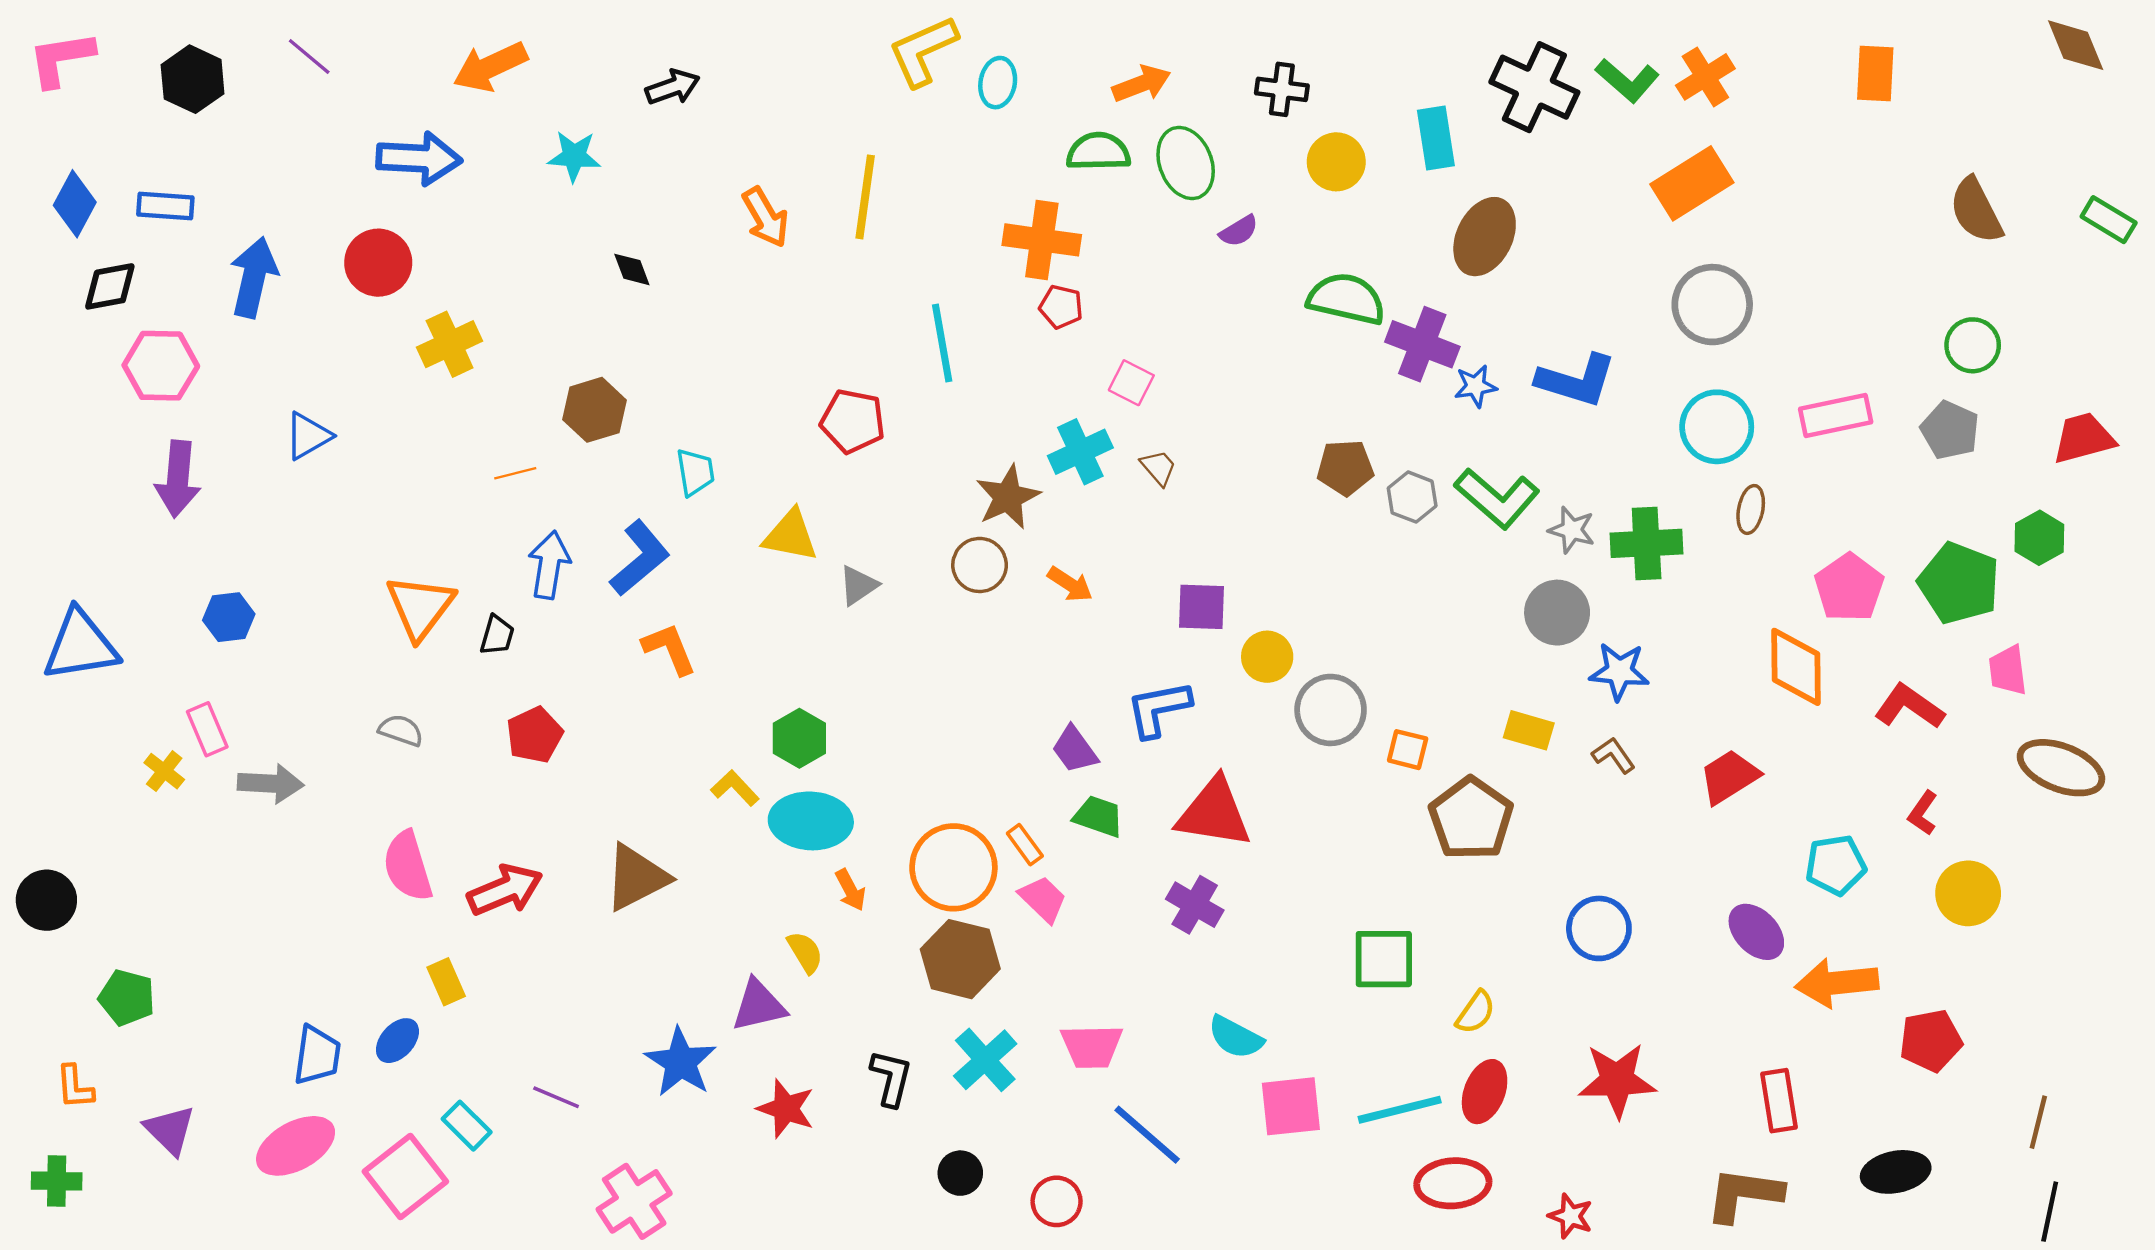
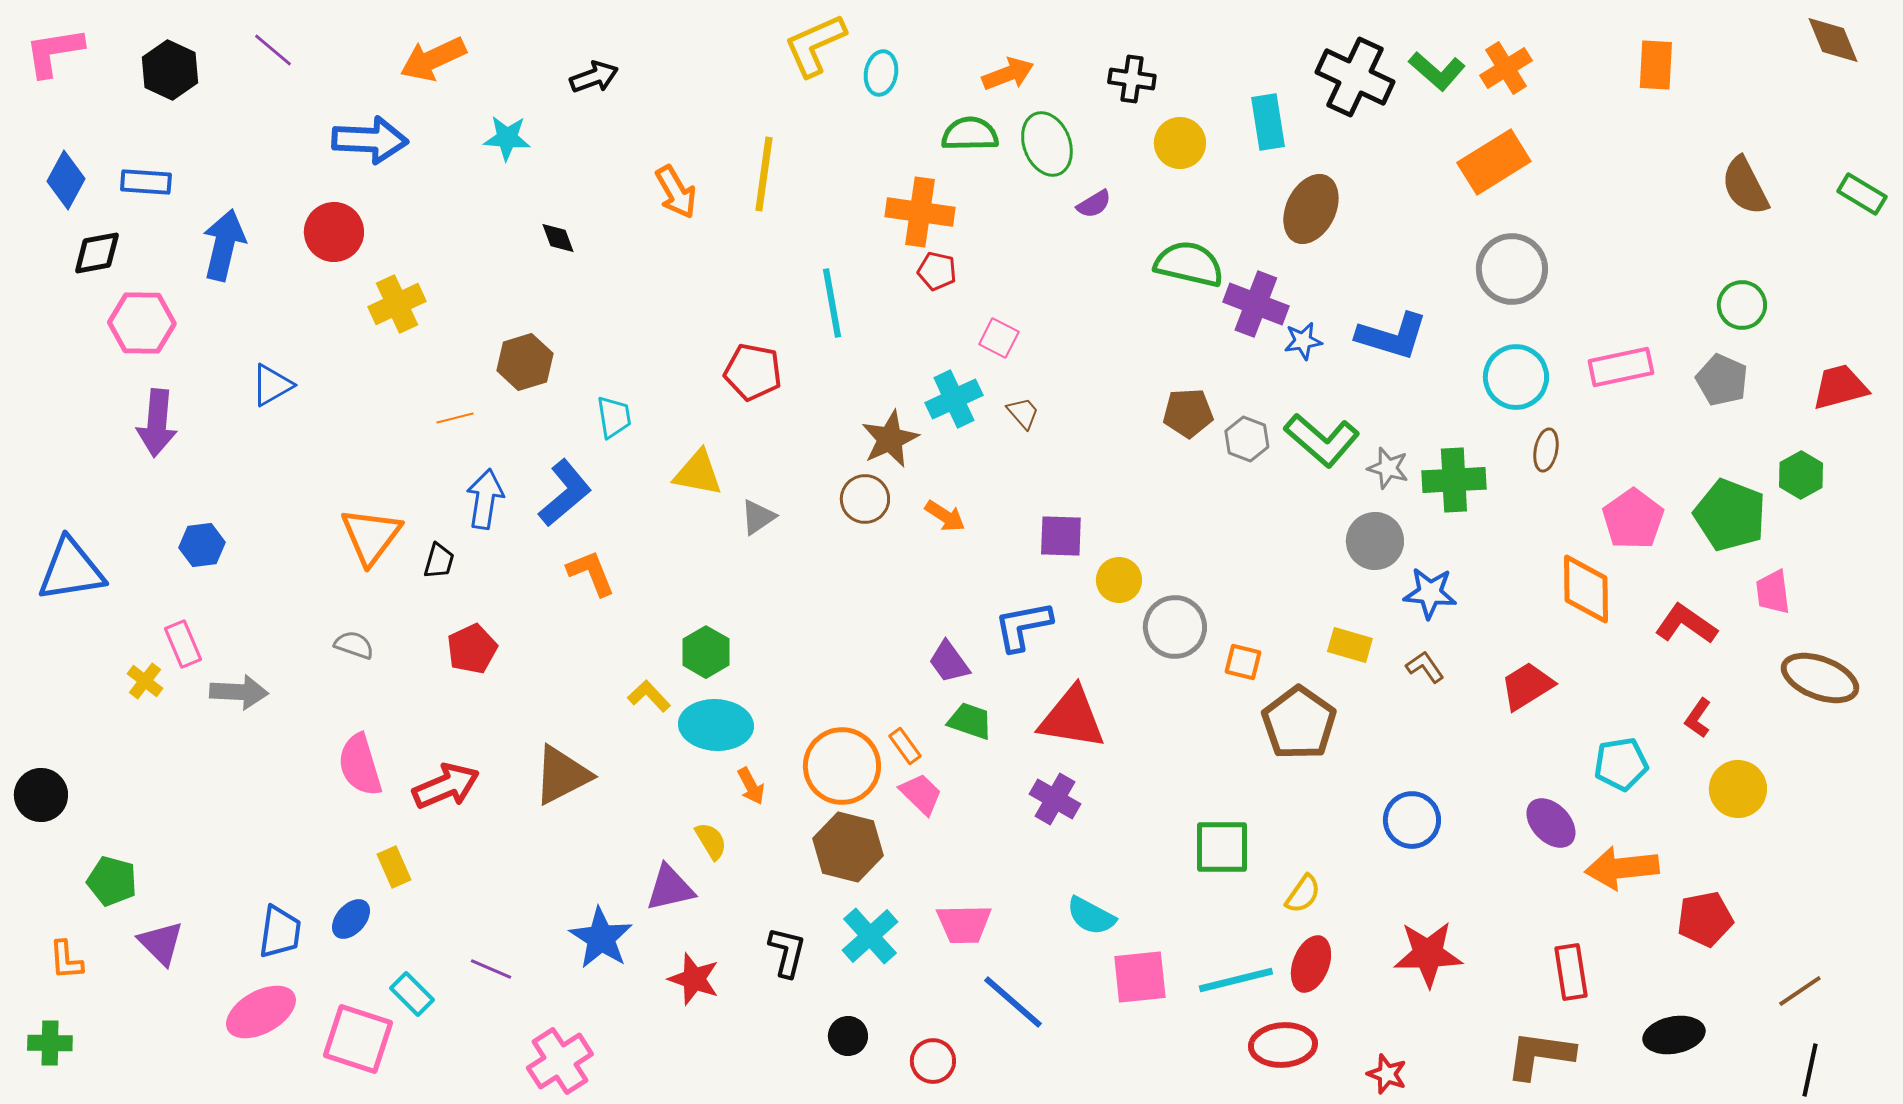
brown line: (2038, 1122) -> (1800, 991), turned 42
purple triangle: (170, 1130) -> (161, 943), moved
pink square: (405, 1176) -> (358, 1039), turned -34

